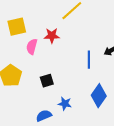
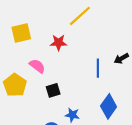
pink semicircle: (32, 47) -> (37, 66), moved, turned 112

